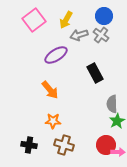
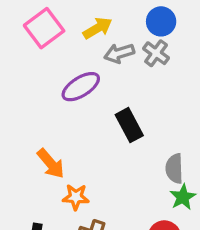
yellow arrow: (66, 20) -> (98, 28), turned -150
black rectangle: (95, 73) -> (129, 125), moved
orange arrow: (50, 90) -> (51, 164), moved

